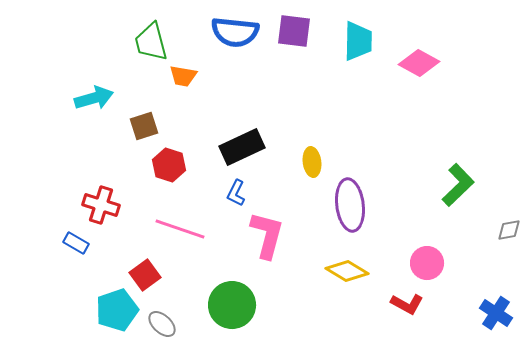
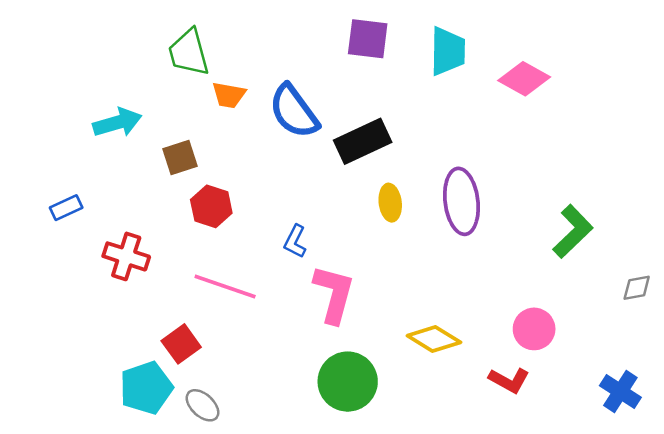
blue semicircle: (235, 32) -> (294, 111), moved, turned 48
black rectangle: (242, 147) -> (363, 141), moved
purple ellipse: (350, 205) -> (461, 201), moved
blue rectangle: (76, 243) -> (66, 208), moved, turned -55
green circle: (232, 305) -> (348, 382), moved

